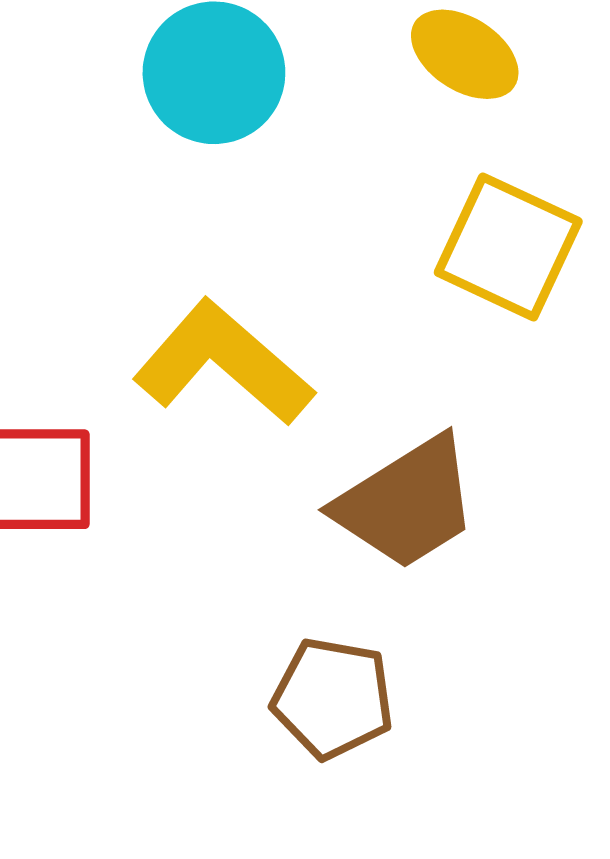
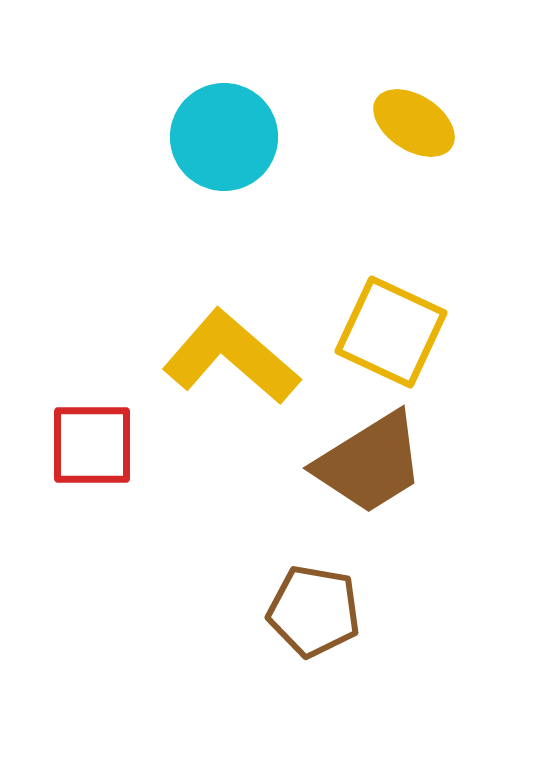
yellow square: (508, 247) -> (391, 332), moved

